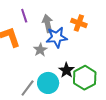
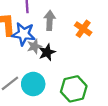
blue star: (57, 37) -> (24, 34), moved
black star: (66, 70) -> (47, 52), moved

